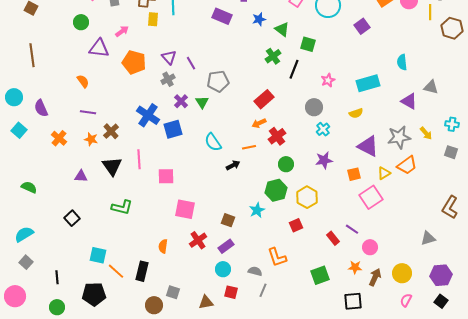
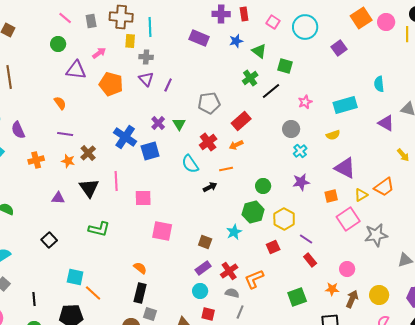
purple line: (191, 63) -> (168, 85), turned 56
black line: (294, 69) -> (271, 91), turned 30
gray cross: (168, 79) -> (146, 57), moved, turned 32
gray pentagon: (218, 81) -> (209, 103), moved
red cross: (277, 136) -> (208, 142), moved
gray star: (399, 137) -> (376, 235), moved
orange cross: (59, 138) -> (36, 160), turned 35
purple line: (352, 229) -> (306, 239), moved
red cross: (198, 240) -> (229, 271), moved
orange semicircle: (163, 246) -> (140, 268), turned 120
orange L-shape: (277, 257) -> (254, 279), turned 85
black rectangle: (142, 271) -> (140, 293), moved

